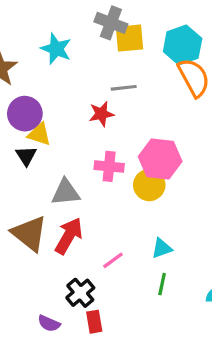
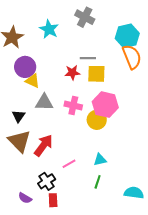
yellow square: (129, 38) -> (96, 74), moved
black triangle: (26, 156) -> (19, 116), moved
gray triangle: (66, 192) -> (44, 102), moved

